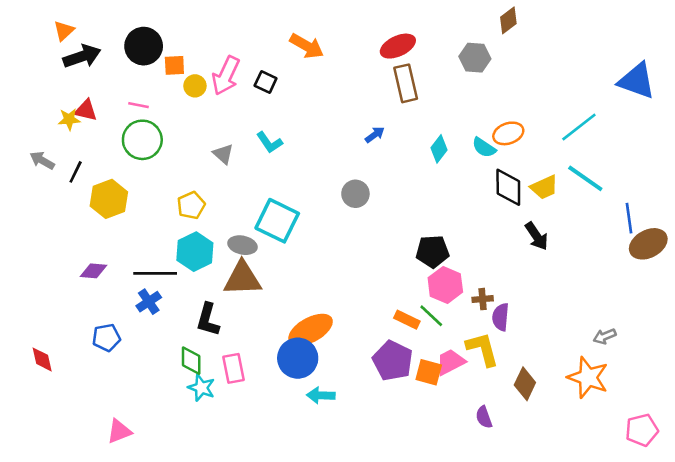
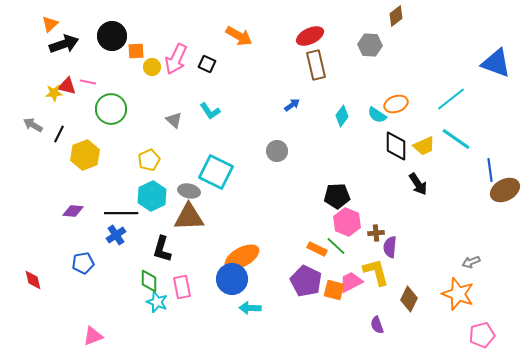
pink line: (138, 105) -> (88, 82), moved
pink pentagon: (642, 430) -> (482, 335), moved

